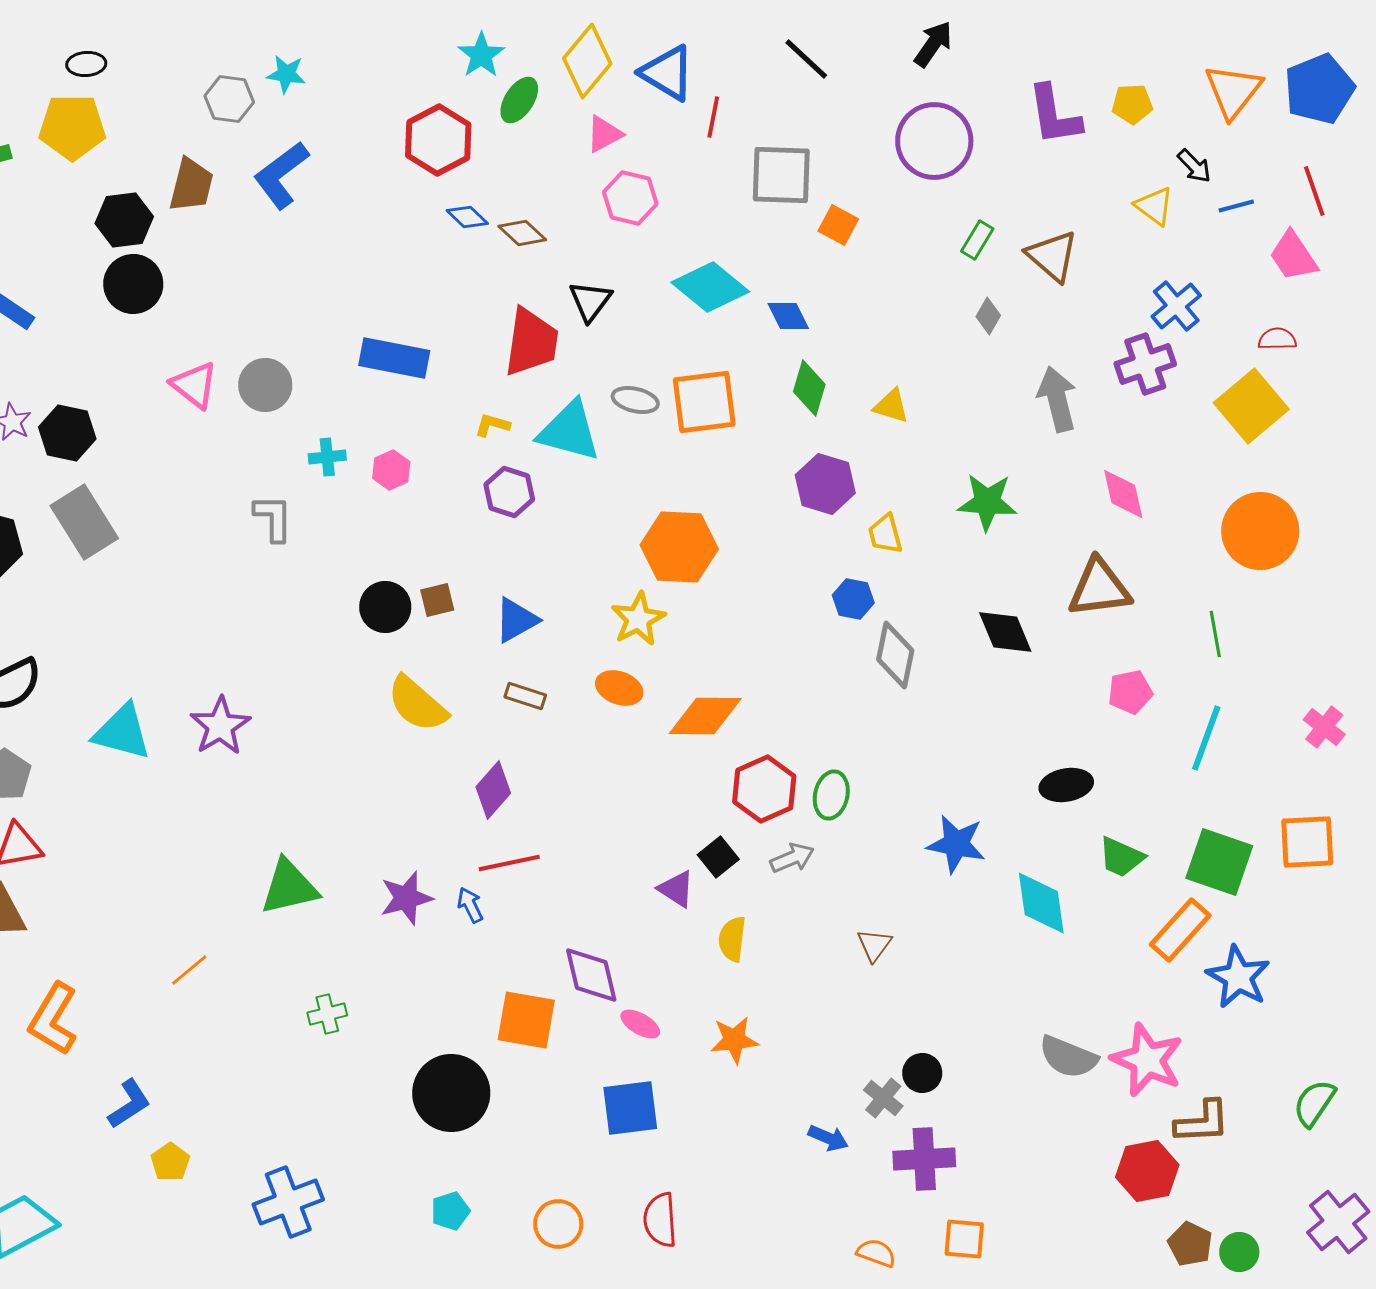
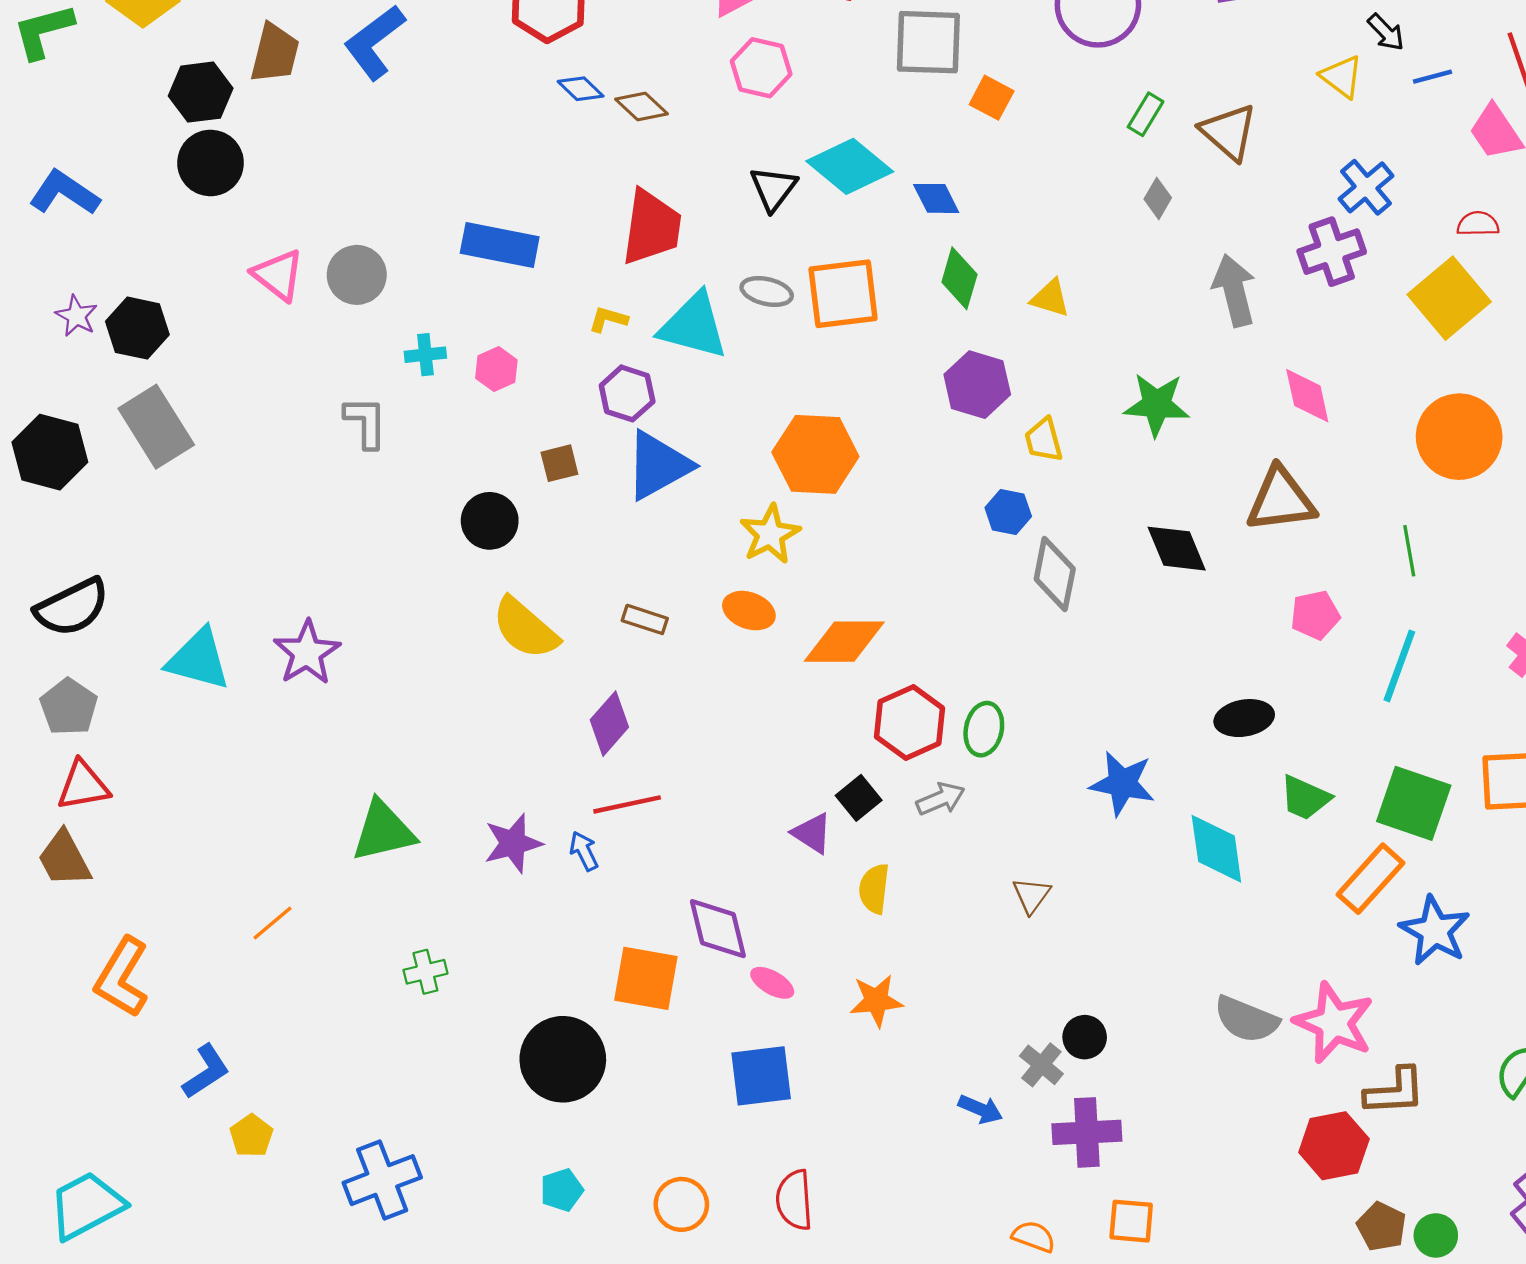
black triangle: (590, 301) -> (773, 188), moved
brown square: (437, 600) -> (559, 463), moved
blue triangle: (516, 620) -> (658, 465), moved, size x1.4

